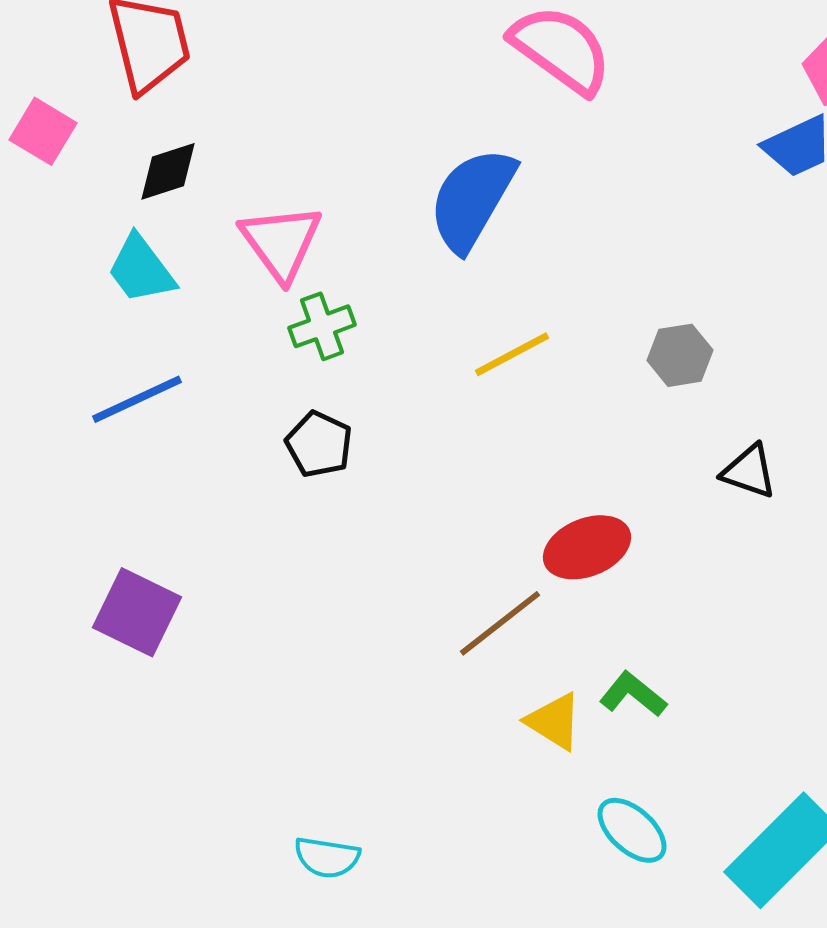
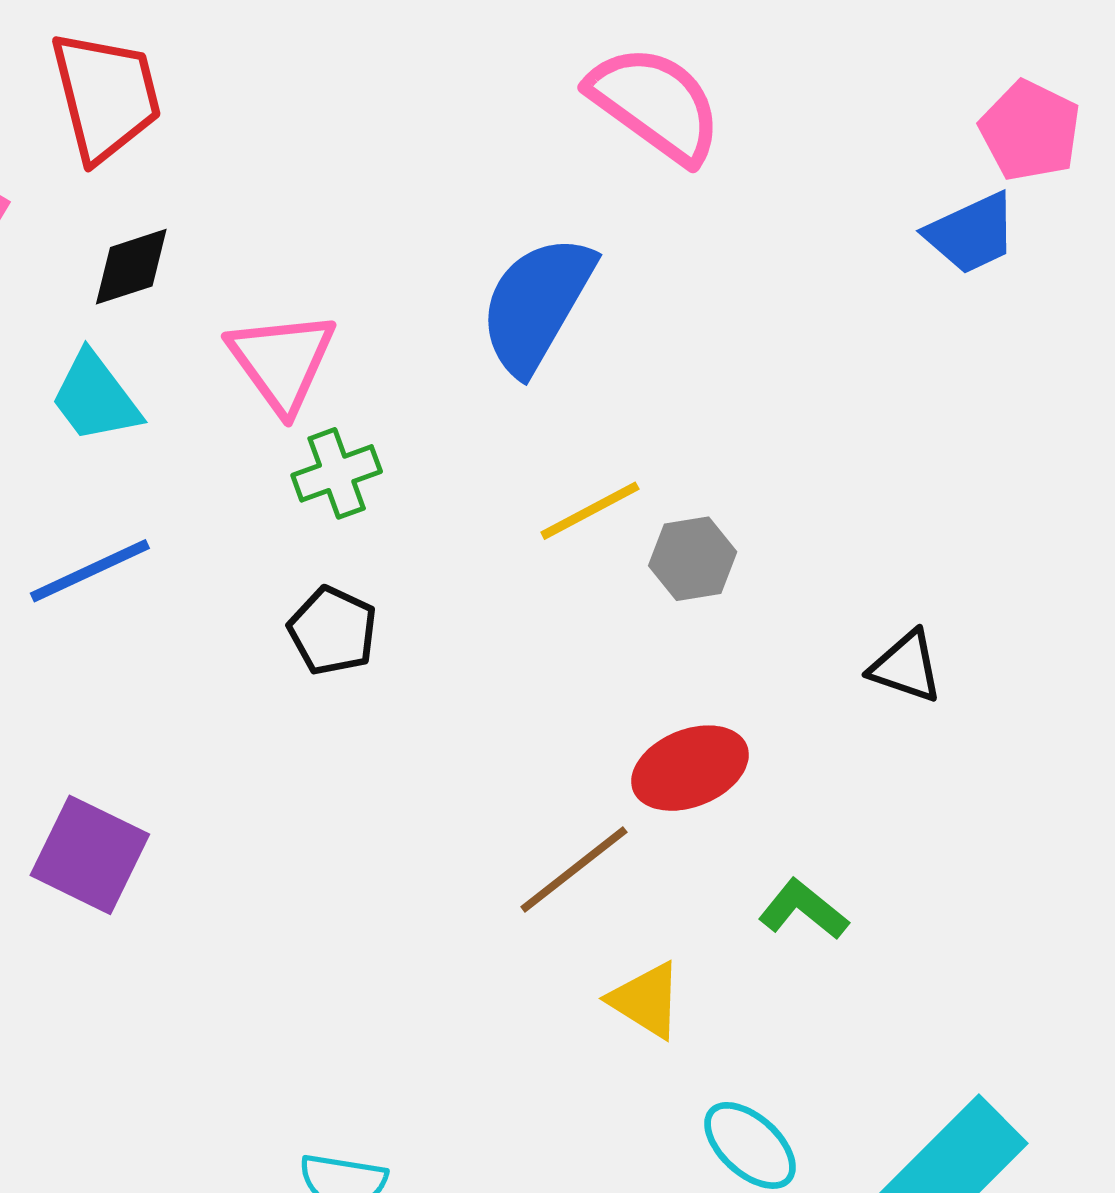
gray hexagon: (680, 355) -> (693, 559), moved
green L-shape: (633, 694) -> (803, 909), moved

